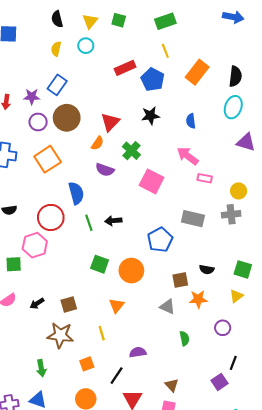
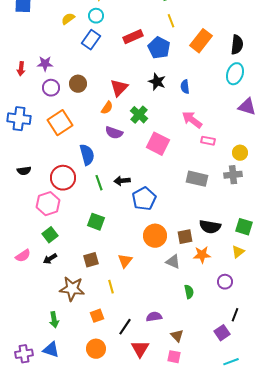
yellow semicircle: (56, 49) -> (68, 19), turned 40
blue rectangle: (57, 85) -> (91, 40), moved
black star: (150, 116) -> (157, 82), turned 30
brown circle: (67, 118) -> (78, 84), size x0.7
blue semicircle: (191, 121) -> (185, 87), moved
blue pentagon: (160, 240) -> (144, 199), moved
green square: (14, 264) -> (50, 235), moved, turned -35
green square: (100, 264) -> (96, 222), moved
black semicircle: (207, 269) -> (210, 227), size x1.5
orange circle: (131, 271) -> (155, 236), moved
brown square: (69, 304) -> (91, 260), moved
purple semicircle: (138, 352) -> (154, 317), moved

